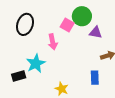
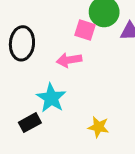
pink arrow: (53, 42) -> (69, 60), turned 105

